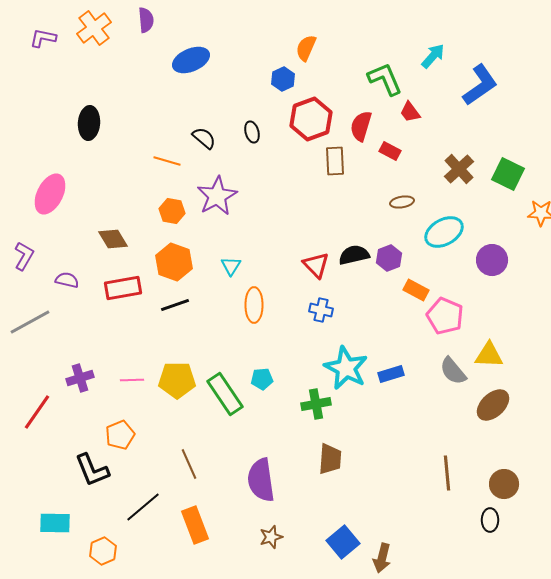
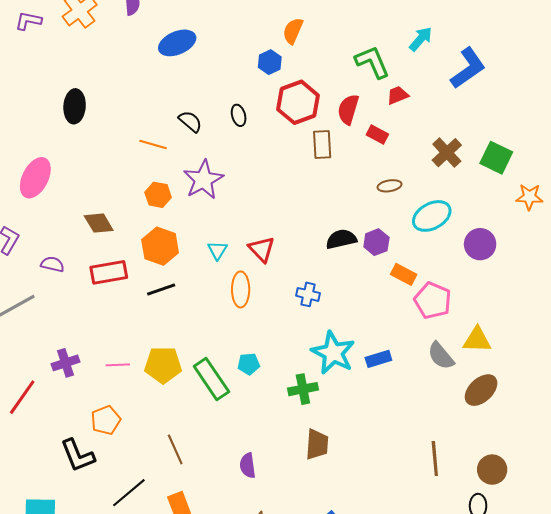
red trapezoid: (410, 112) -> (398, 95), turned 105
red triangle: (316, 265) -> (262, 249), moved
purple semicircle: (261, 480) -> (248, 466), size x0.6

